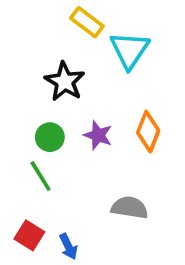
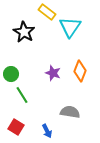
black star: (65, 82) -> (24, 32), moved
green circle: (50, 137) -> (11, 74), moved
blue arrow: (68, 247) -> (47, 131), moved

